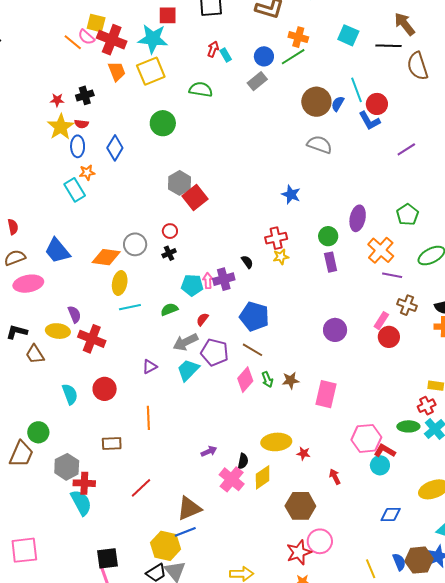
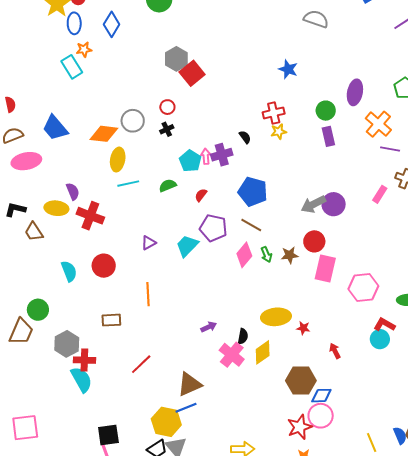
cyan pentagon: (192, 285) -> (190, 161), turned 30
red circle: (389, 337) -> (314, 241), moved
gray arrow: (185, 342) -> (313, 204), moved
pink hexagon: (366, 438) -> (363, 288), moved
blue diamond: (391, 515) -> (321, 396), moved

